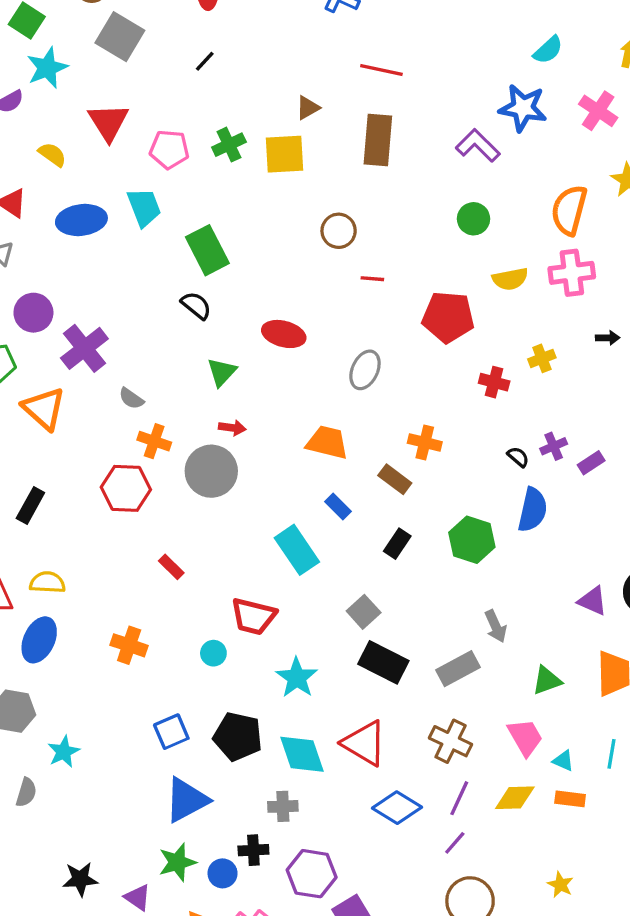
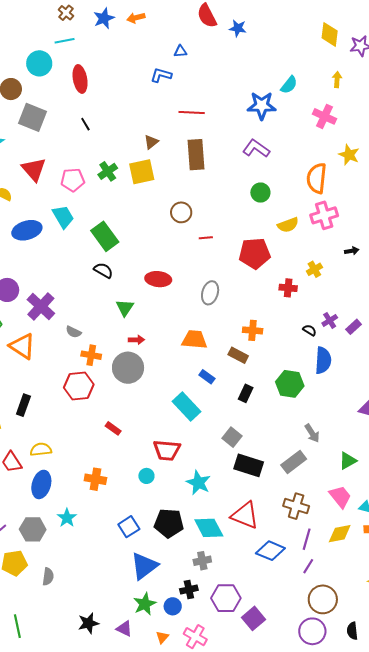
black line: (205, 61) -> (85, 124), turned -64
blue star: (523, 108) -> (262, 106), moved
cyan star: (64, 752) -> (67, 518), moved

